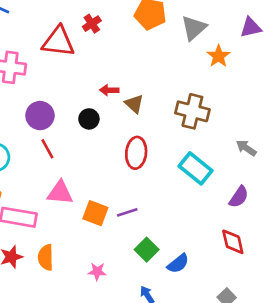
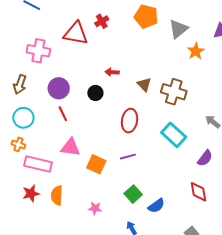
brown triangle: (134, 104) -> (144, 85), moved
purple line: (127, 212) -> (128, 157), moved

